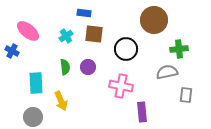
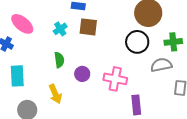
black circle: (126, 49) -> (137, 42), moved
purple circle: (88, 67) -> (82, 74), moved
cyan rectangle: (36, 83) -> (17, 76), moved

